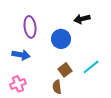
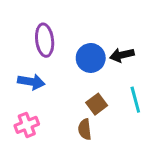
black arrow: (82, 19) -> (122, 55), moved
cyan line: (91, 67) -> (135, 100), turned -66

